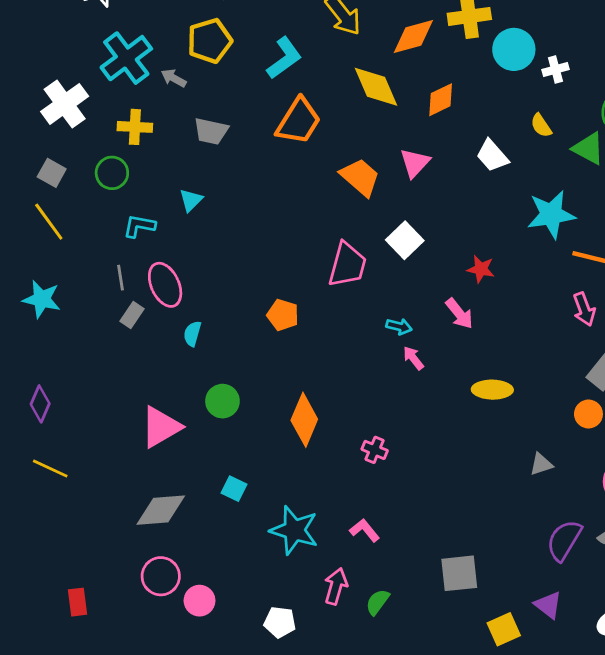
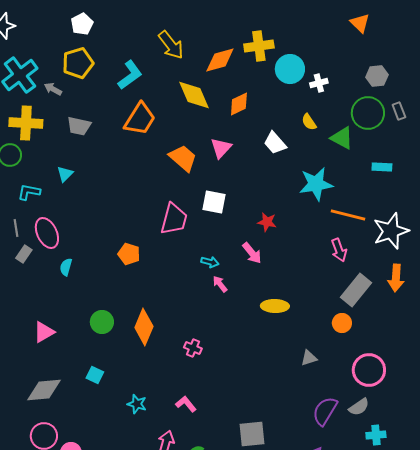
yellow cross: (135, 127) -> (26, 123), size x1.4
white square: (405, 240) -> (214, 202), turned -35
green circle: (222, 401) -> (102, 322), moved
pink triangle: (161, 427) -> (44, 332), size x0.7
cyan star: (294, 530) -> (137, 404), size x0.6

